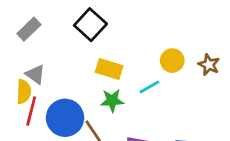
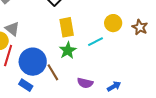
yellow rectangle: (109, 69) -> (67, 27), turned 60
green star: (112, 100) -> (68, 50), turned -30

